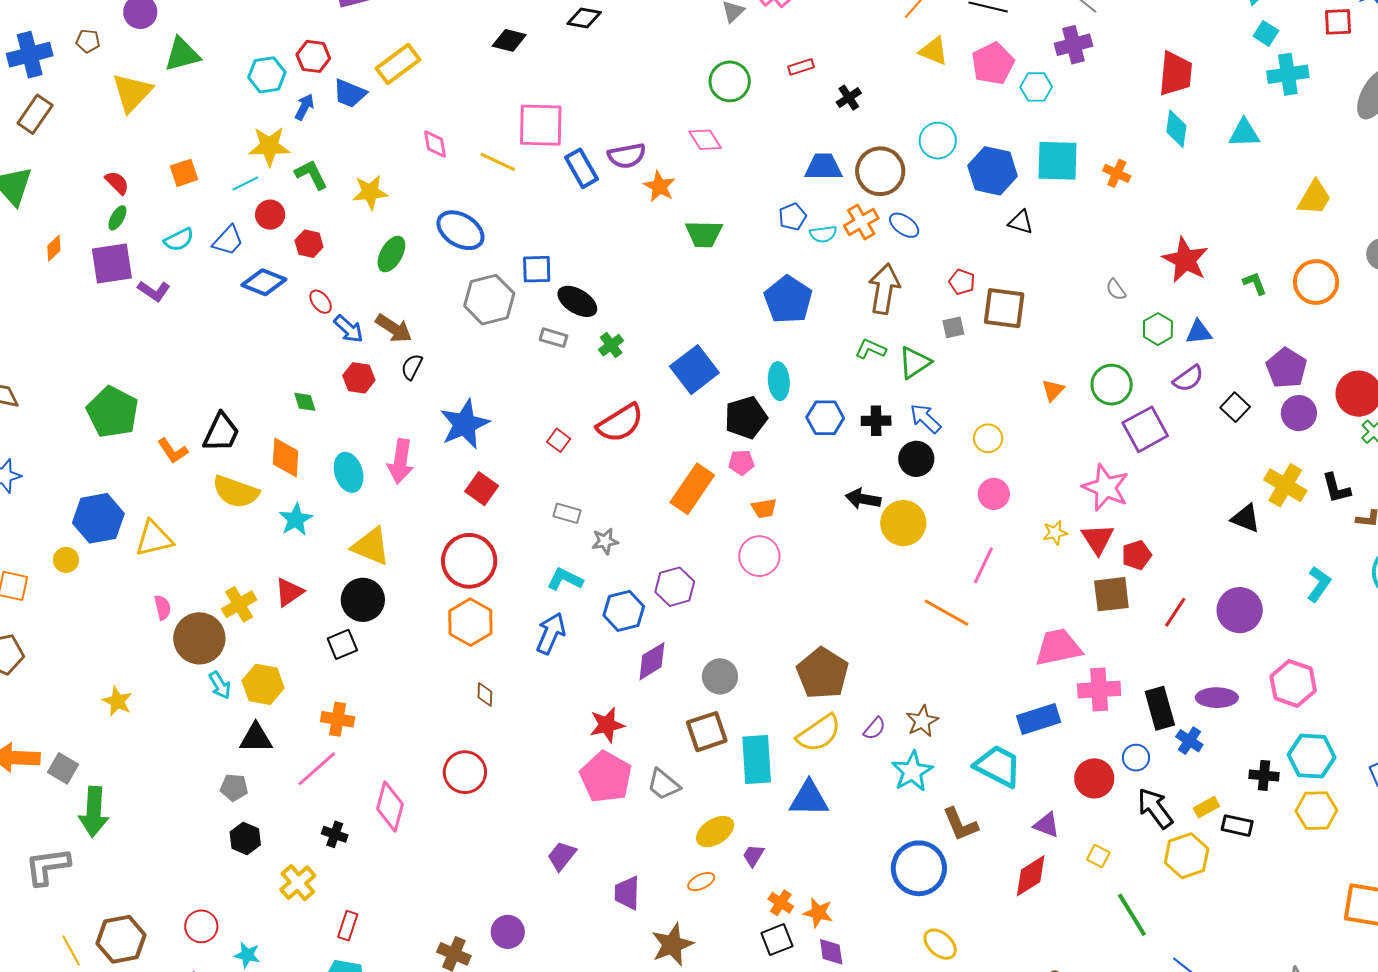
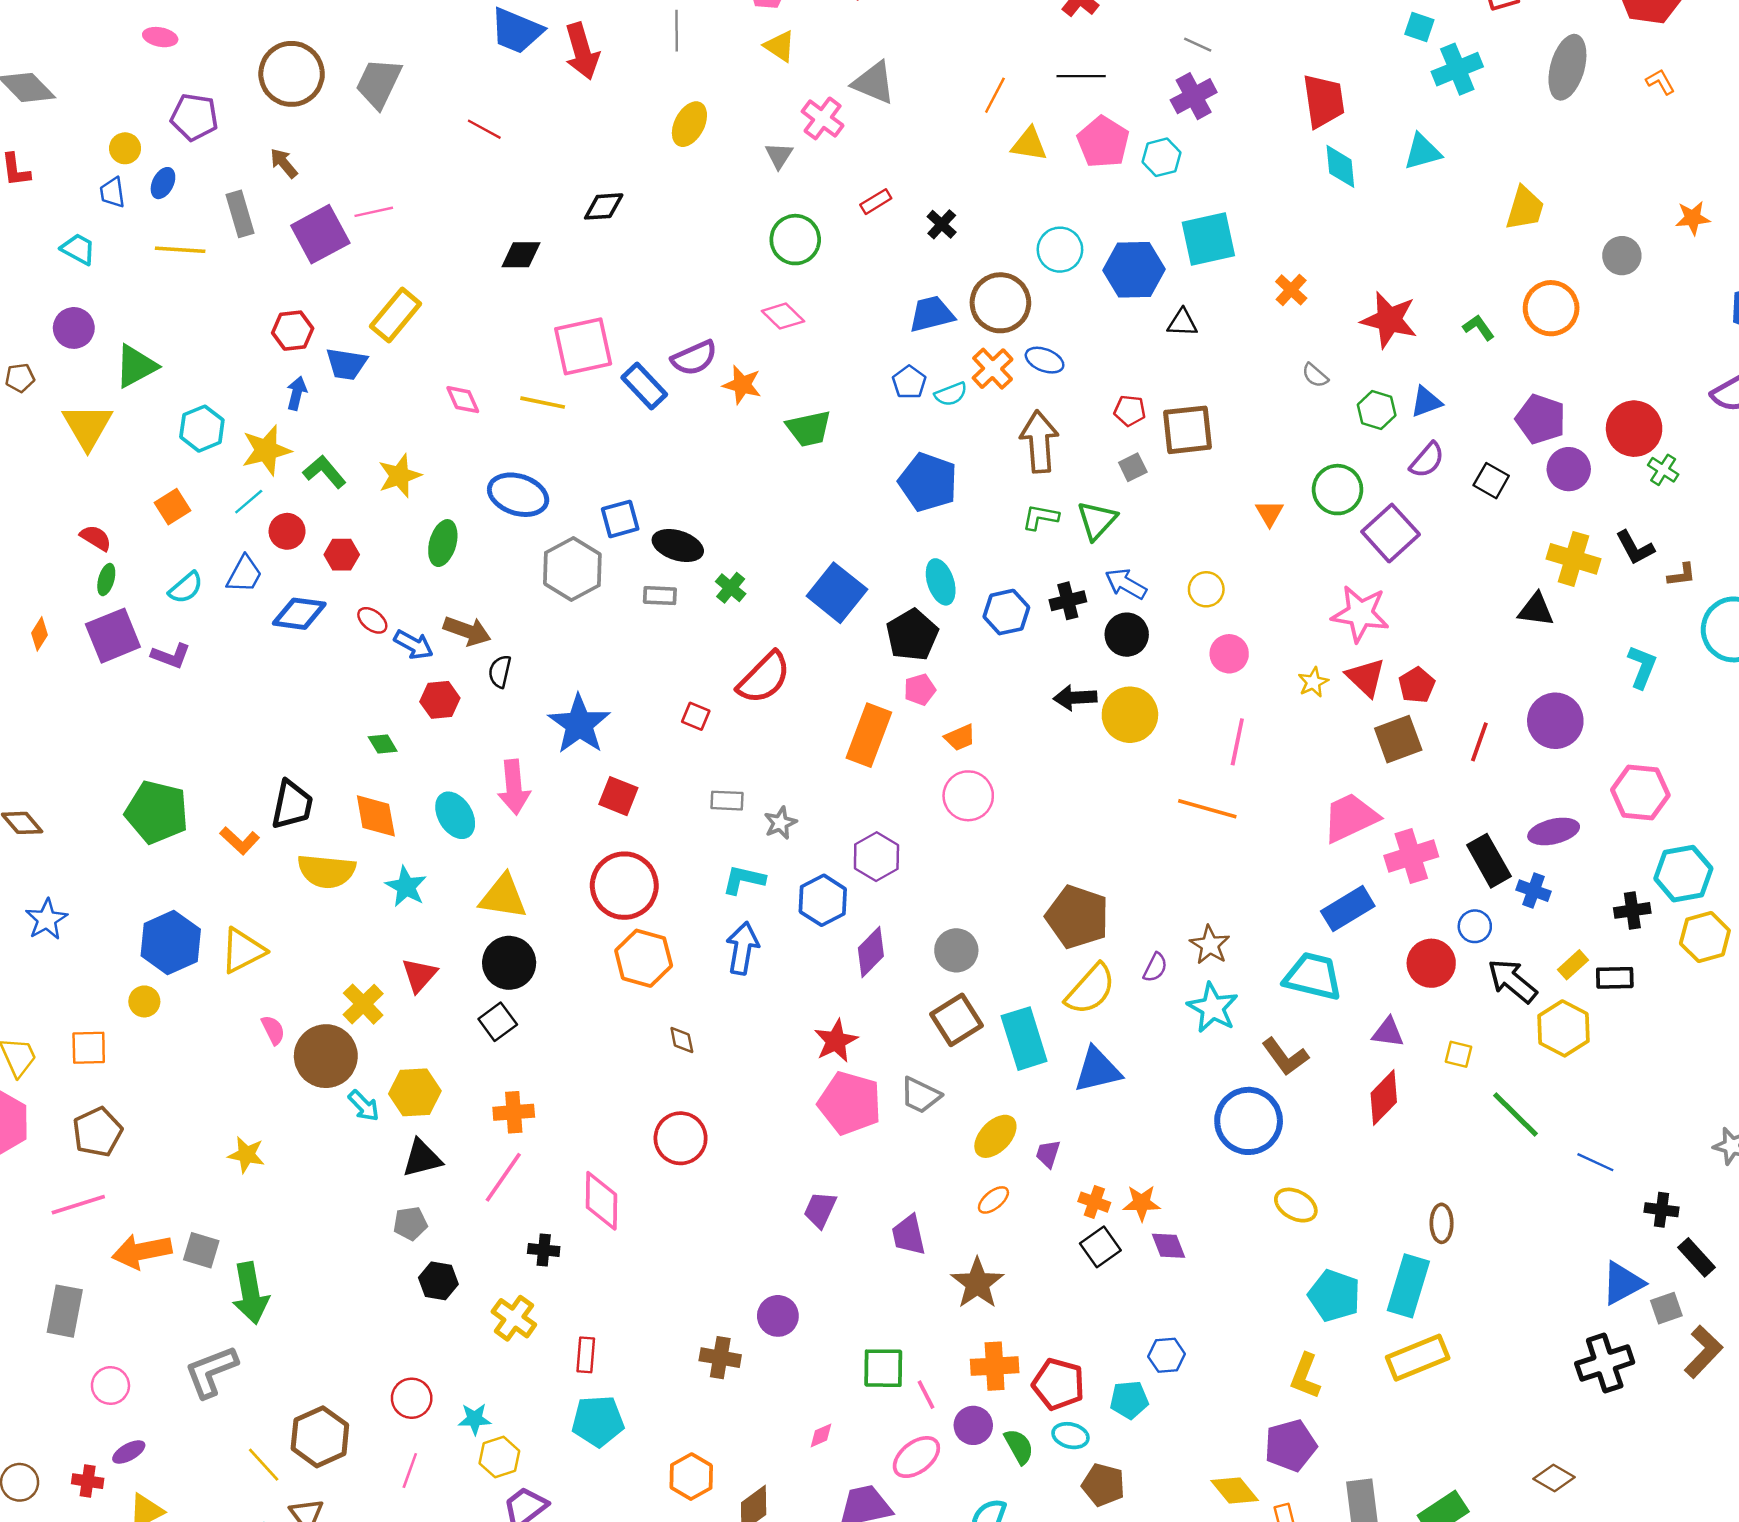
cyan hexagon: (267, 75) -> (202, 429), moved
orange cross: (1117, 173) -> (1291, 290), moved, turned 32

